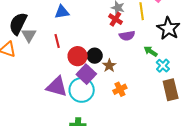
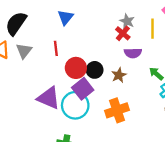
blue triangle: (62, 12) -> (65, 17), turned -49
gray triangle: (29, 35) -> (24, 51), moved
brown star: (109, 66) -> (119, 75), moved
orange cross: (120, 89) -> (117, 110), size x1.5

